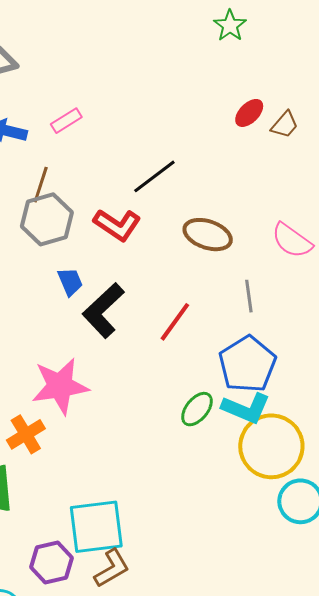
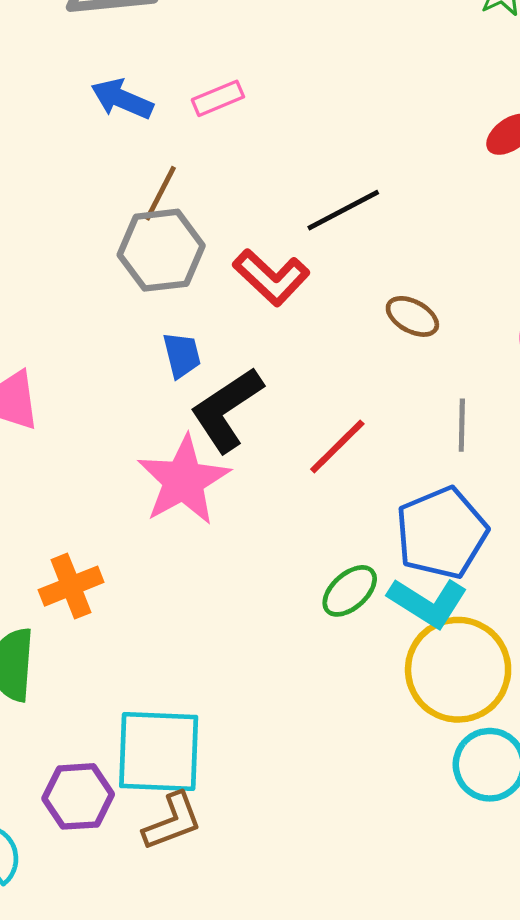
brown ellipse: (208, 235) -> (412, 316), size x0.7
pink star: (60, 386) -> (184, 480), moved, turned -30

